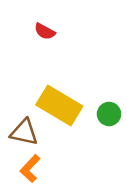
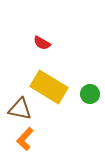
red semicircle: (45, 31) -> (42, 43), moved

